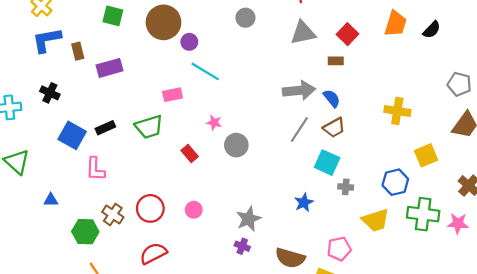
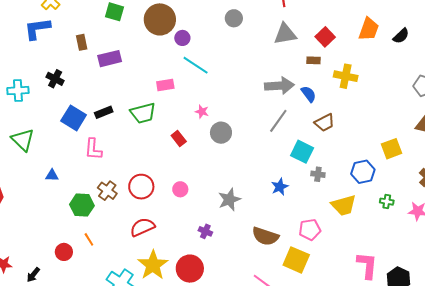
blue L-shape: (47, 40) -> (37, 29), moved
yellow cross: (397, 111) -> (346, 76), moved
brown trapezoid: (334, 128) -> (325, 123), moved
green cross: (423, 214) -> (387, 202), size x0.5
purple cross: (242, 246) -> (205, 231), moved

